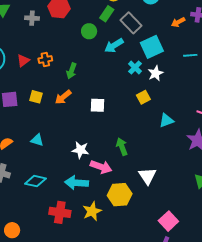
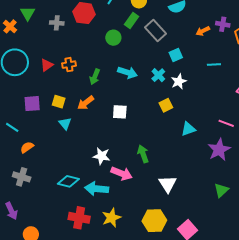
cyan arrow: (114, 46) -> (127, 72), moved, turned -132
cyan square: (152, 47) -> (176, 55), size x0.6
cyan triangle: (37, 140) -> (65, 124), moved, turned 32
cyan diamond: (35, 181) -> (68, 181), moved
yellow hexagon: (120, 195) -> (154, 221), moved

